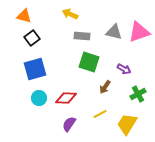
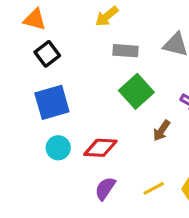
yellow arrow: (70, 14) -> (107, 16), turned -63
green square: (89, 62) -> (136, 91), turned 30
yellow line: (100, 114) -> (154, 188), moved

